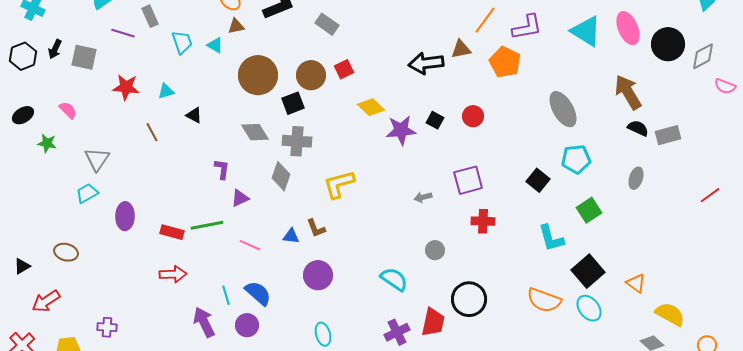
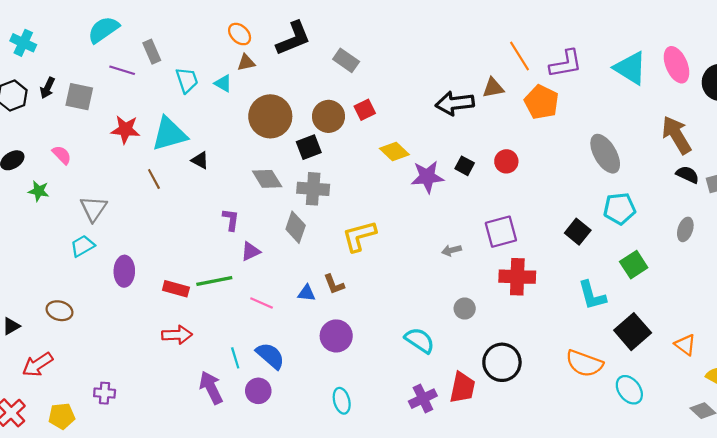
orange line: (485, 20) -> (520, 56), turned -68
cyan triangle: (166, 91) -> (169, 134), size x2.0
red cross: (483, 221) -> (517, 277), size x1.4
cyan ellipse: (589, 308) -> (629, 390), moved

